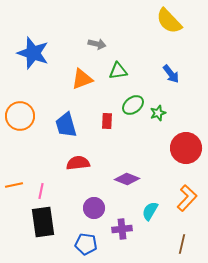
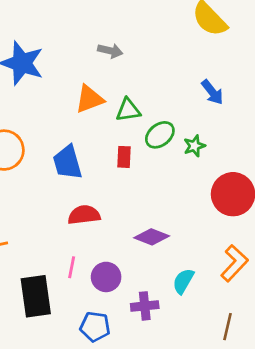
green triangle: (118, 71) -> (128, 110), moved
pink line: (41, 191) -> (72, 267), moved

